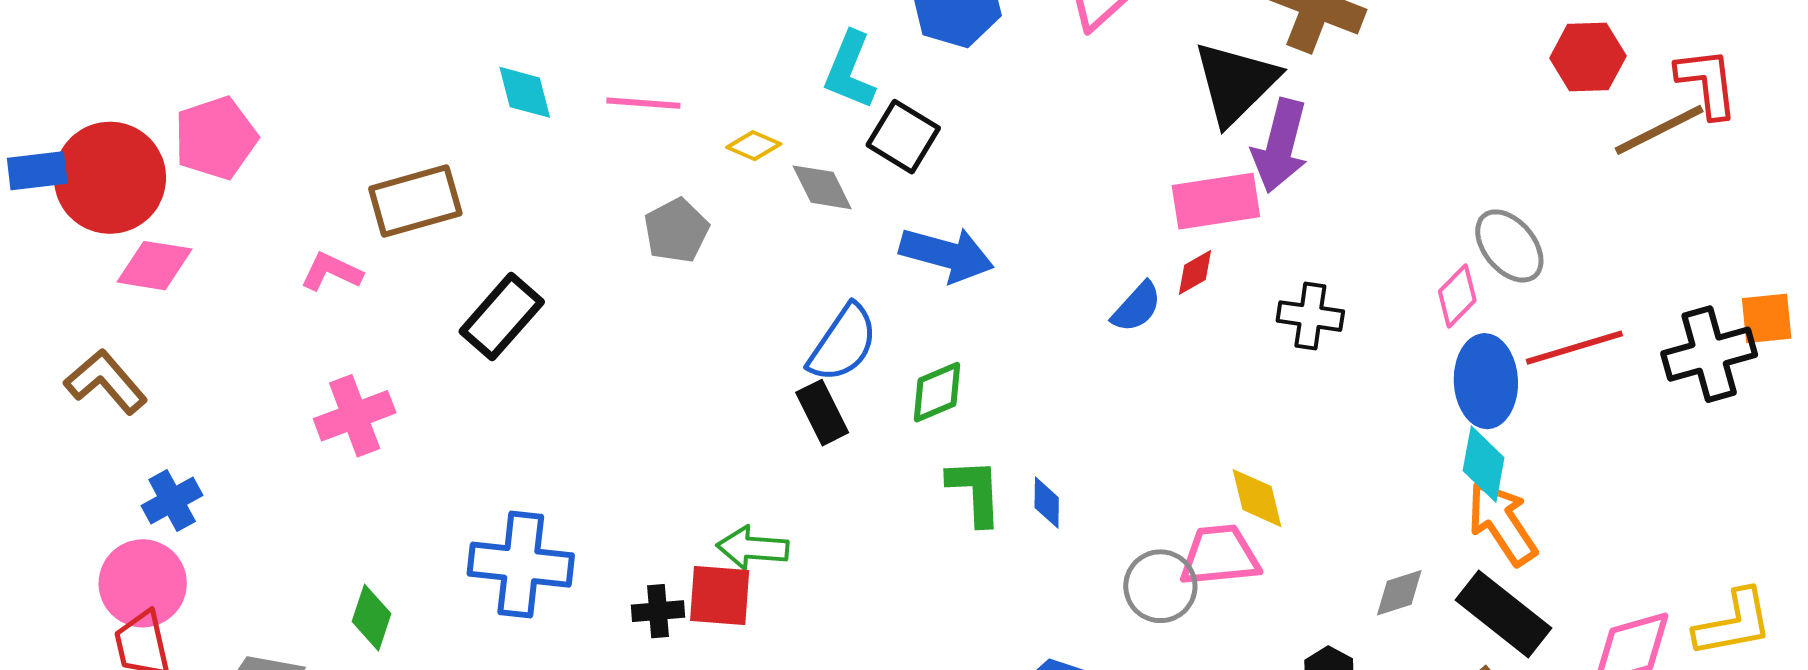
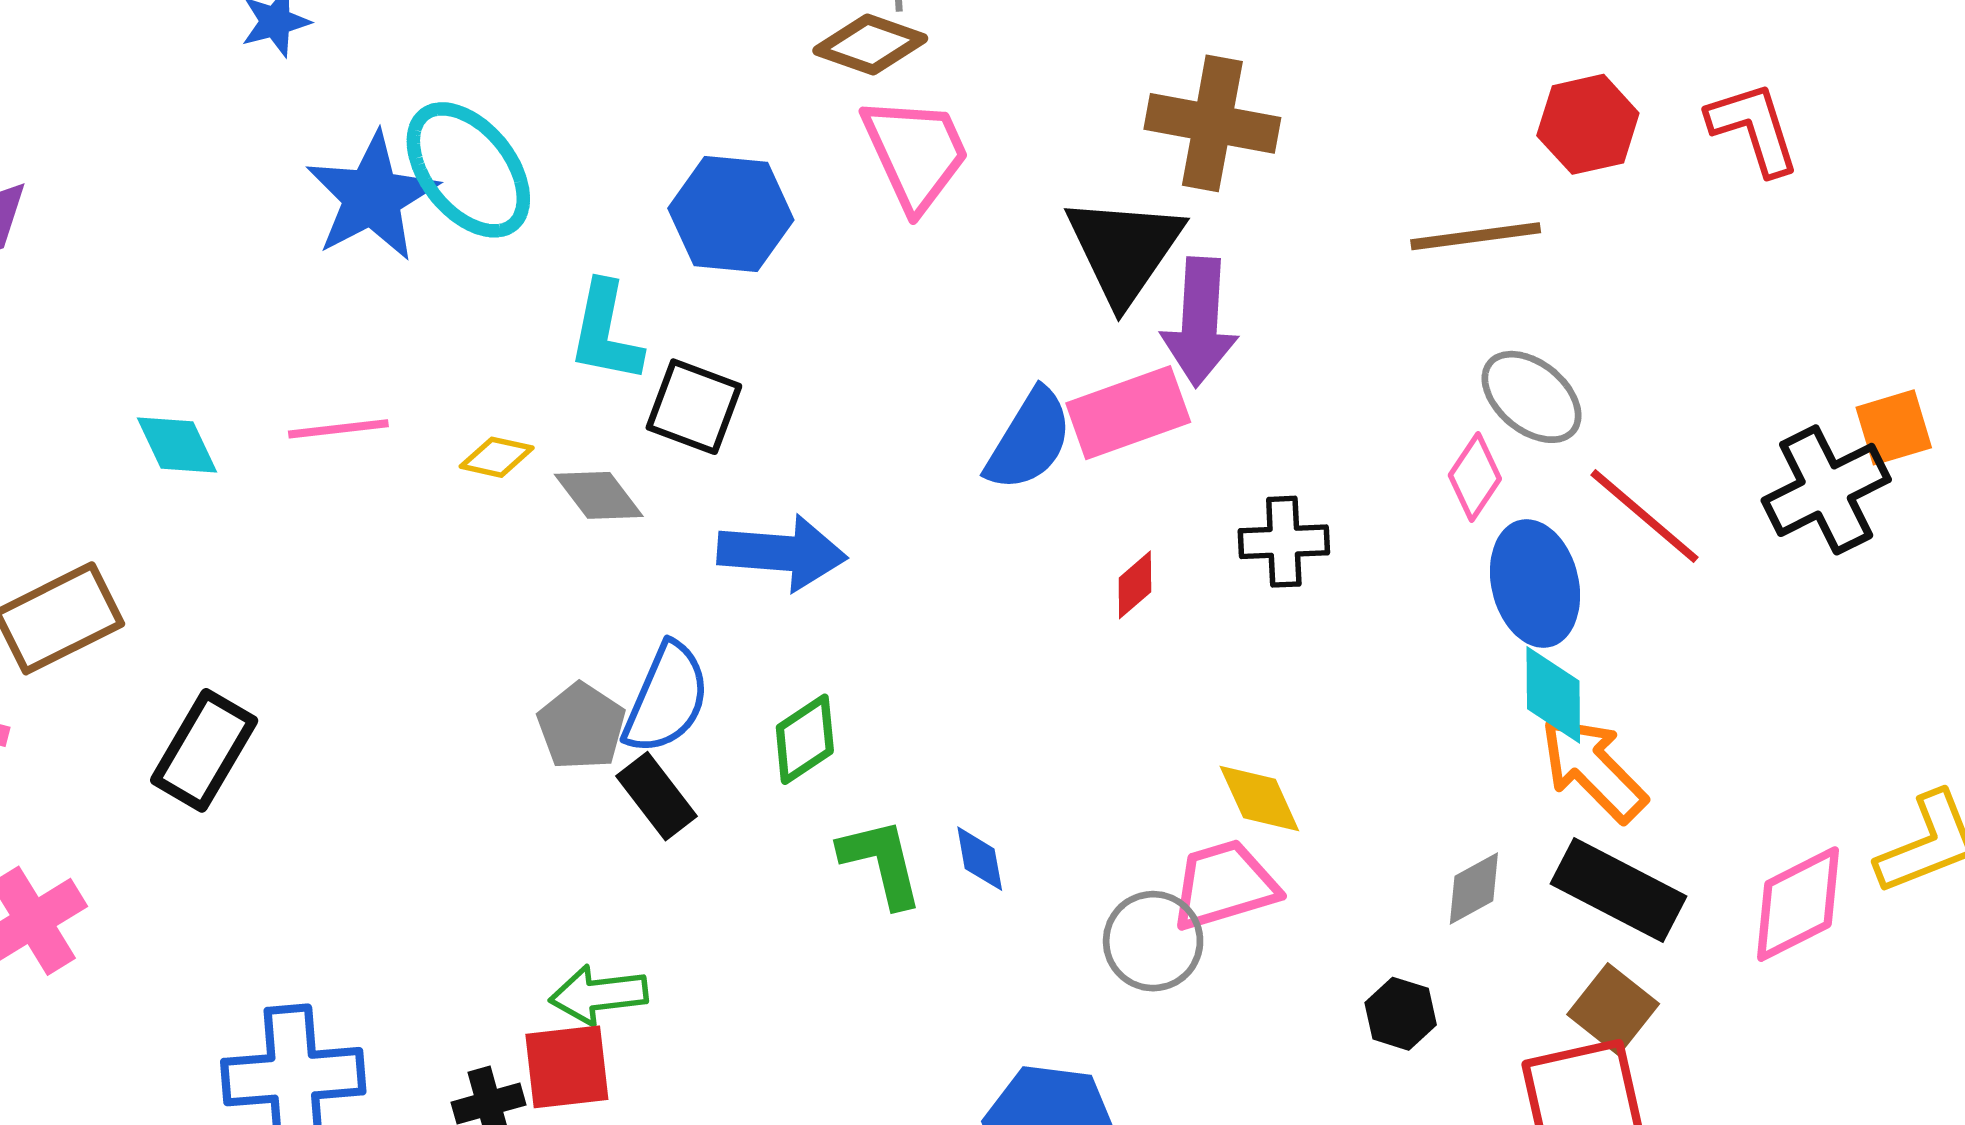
brown line: (1659, 130) -> (1476, 236), moved, turned 30
gray pentagon: (676, 231) -> (581, 726), moved
red diamond: (1195, 272) -> (1135, 585), moved
blue semicircle: (1137, 307) -> (1029, 440), moved, size x1.4
red line: (1574, 348) -> (1644, 516), turned 68

